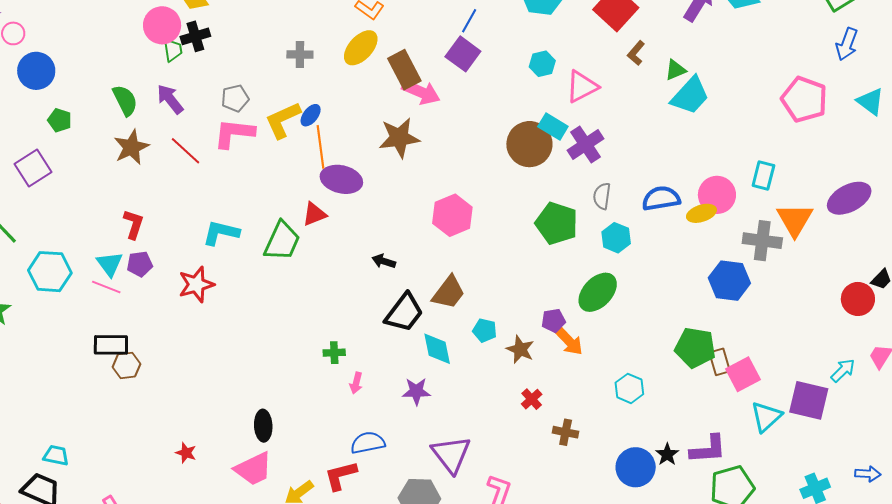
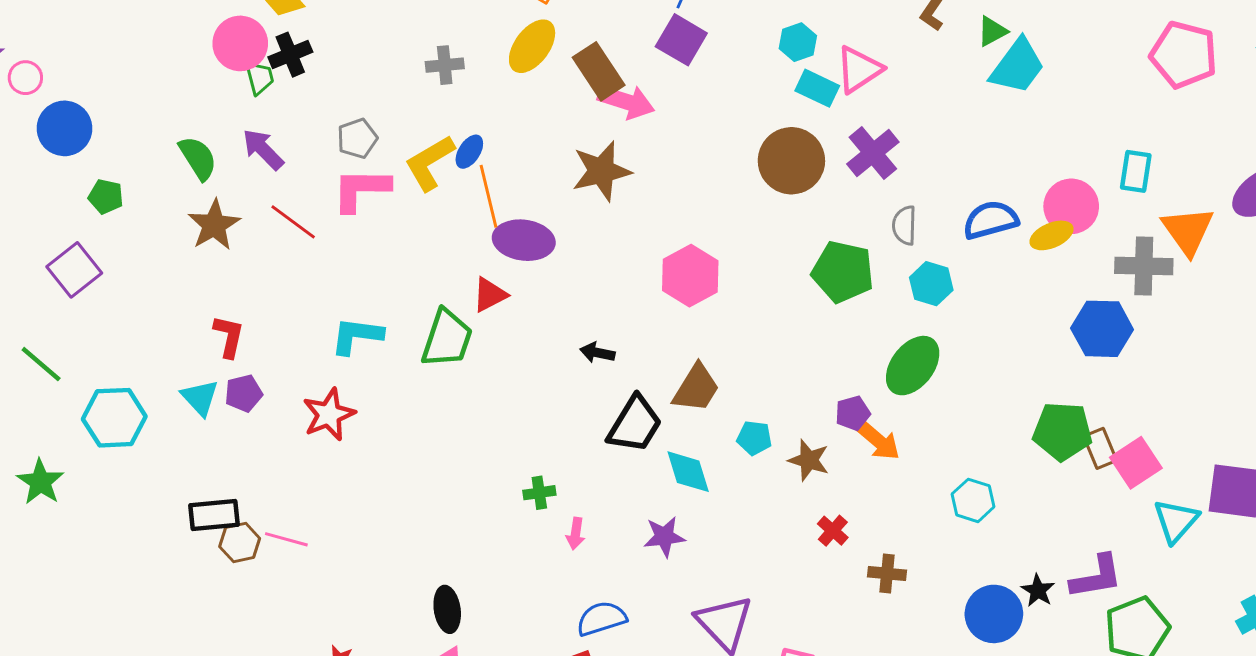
cyan rectangle: (553, 126) -> (817, 88), moved
pink line: (106, 287) -> (286, 539), moved

